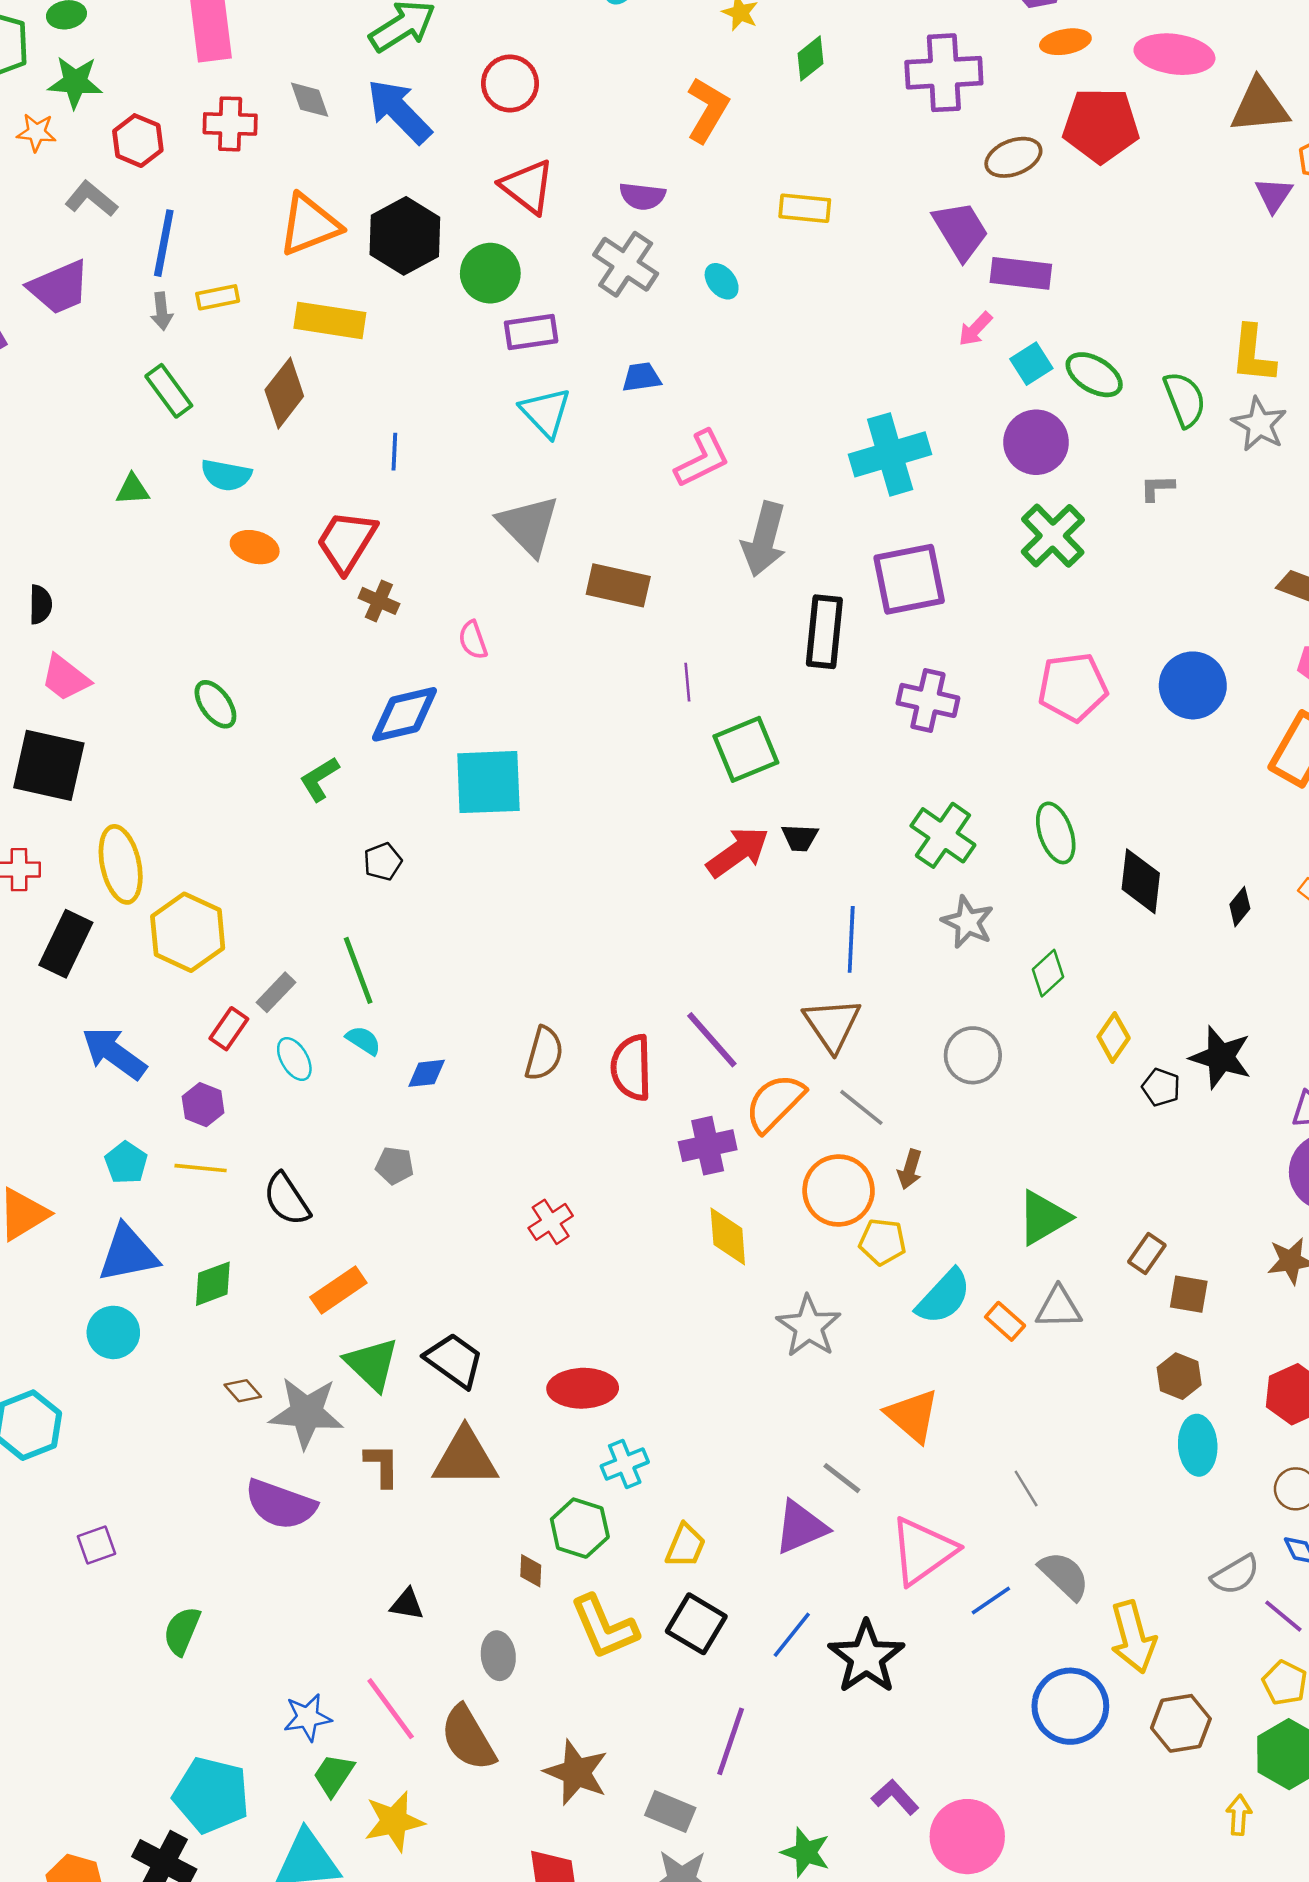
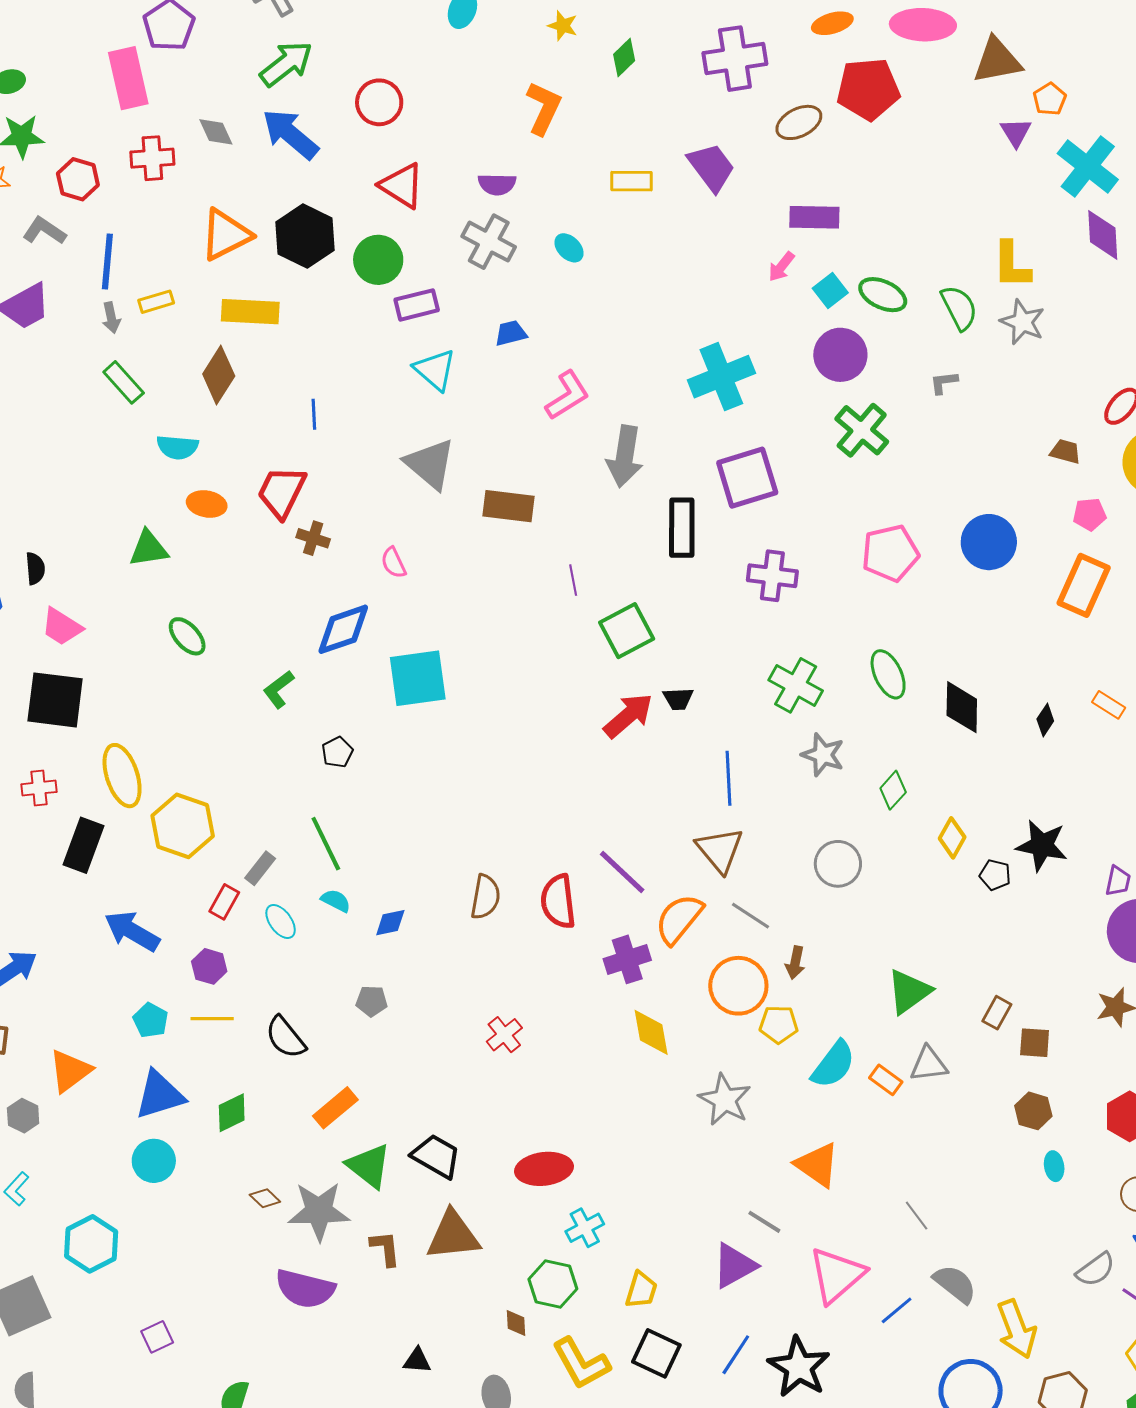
purple trapezoid: (961, 231) -> (711, 167), moved
green triangle: (133, 489) -> (148, 549), moved, size x1.4
cyan ellipse: (1198, 1445) -> (1054, 1166), size x0.6

